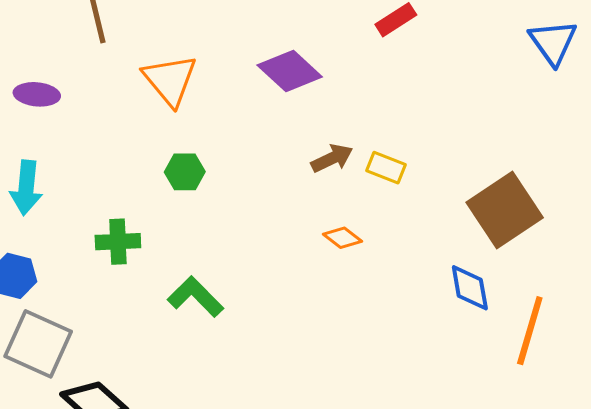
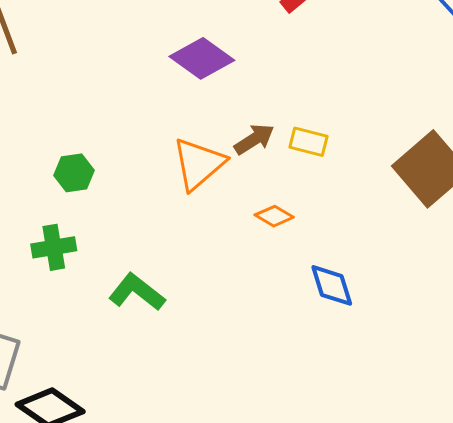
orange triangle: (170, 80) -> (199, 164), moved, turned 36
green hexagon: (185, 172) -> (74, 173), moved
blue diamond: (470, 288) -> (332, 285), moved

